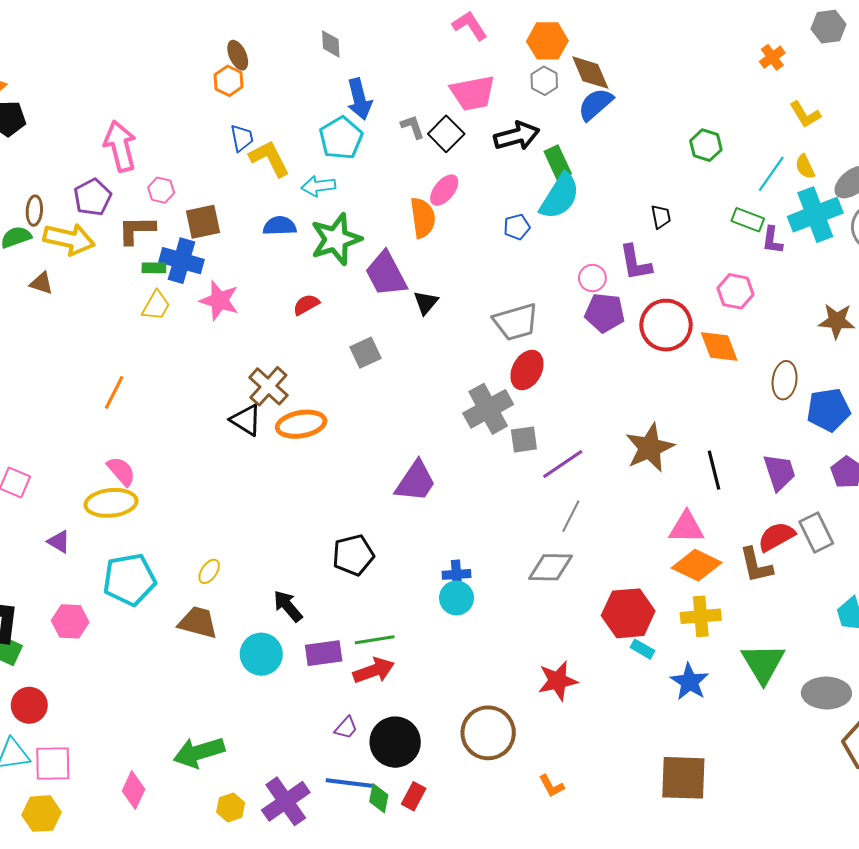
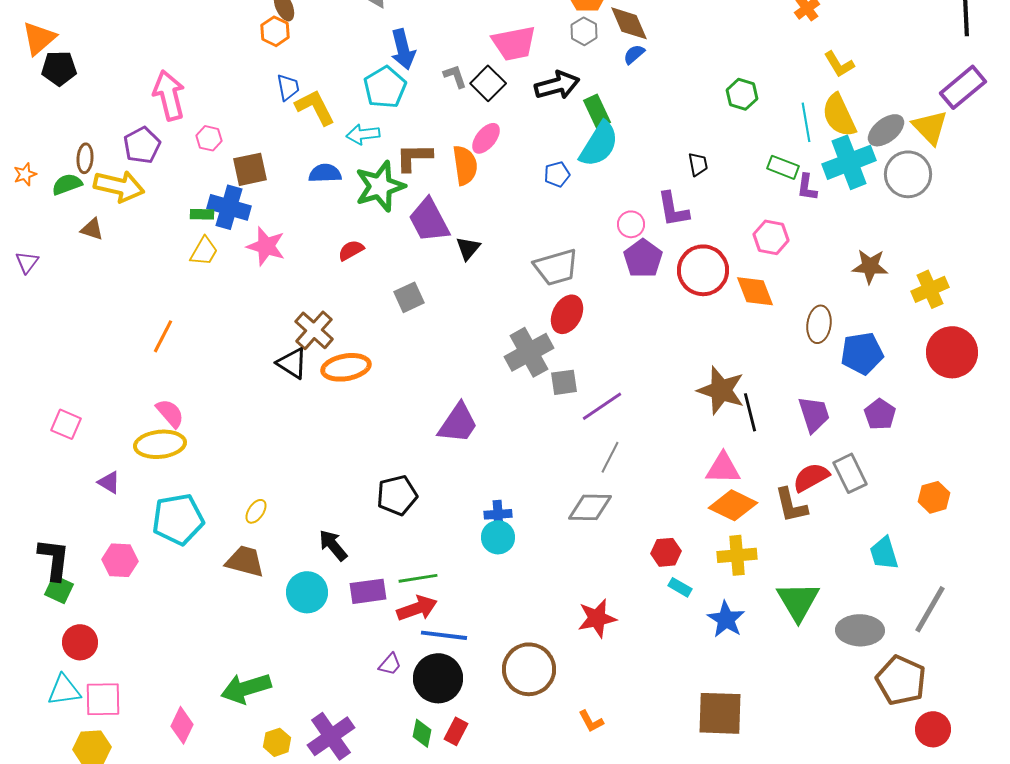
blue semicircle: (595, 104) -> (634, 54), size x0.6
yellow semicircle: (805, 167) -> (839, 115), size x1.8
cyan line: (771, 174) -> (806, 122), turned -45
brown L-shape: (137, 230) -> (414, 157), moved
purple pentagon: (605, 313) -> (643, 258), turned 30
brown star: (650, 448) -> (721, 390), moved, turned -30
red hexagon: (628, 613) -> (666, 552), size x0.6
blue line: (349, 783) -> (444, 635), moved

